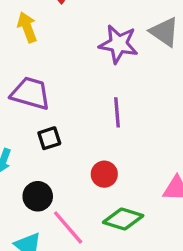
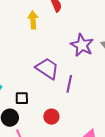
purple trapezoid: (30, 93) -> (47, 68), moved
black square: (49, 138) -> (22, 98), moved

